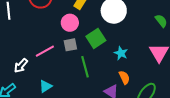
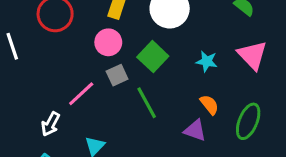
cyan star: (121, 53) -> (207, 61), moved

